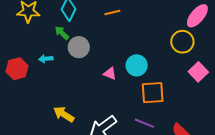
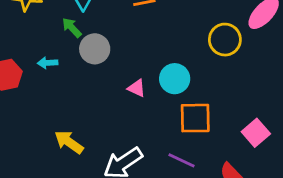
yellow circle: (182, 42) -> (225, 40), moved
pink square: (198, 72) -> (256, 133), moved

